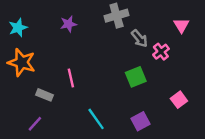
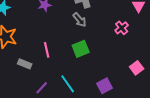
gray arrow: (139, 38) -> (80, 20), moved
green square: (136, 77) -> (81, 49), moved
purple line: (35, 124) -> (42, 88), moved

